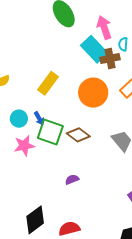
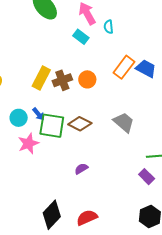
cyan rectangle: (94, 49) -> (81, 37), size x0.6
brown cross: (110, 59) -> (62, 80), moved
orange circle: (93, 93) -> (87, 79), size x0.6

